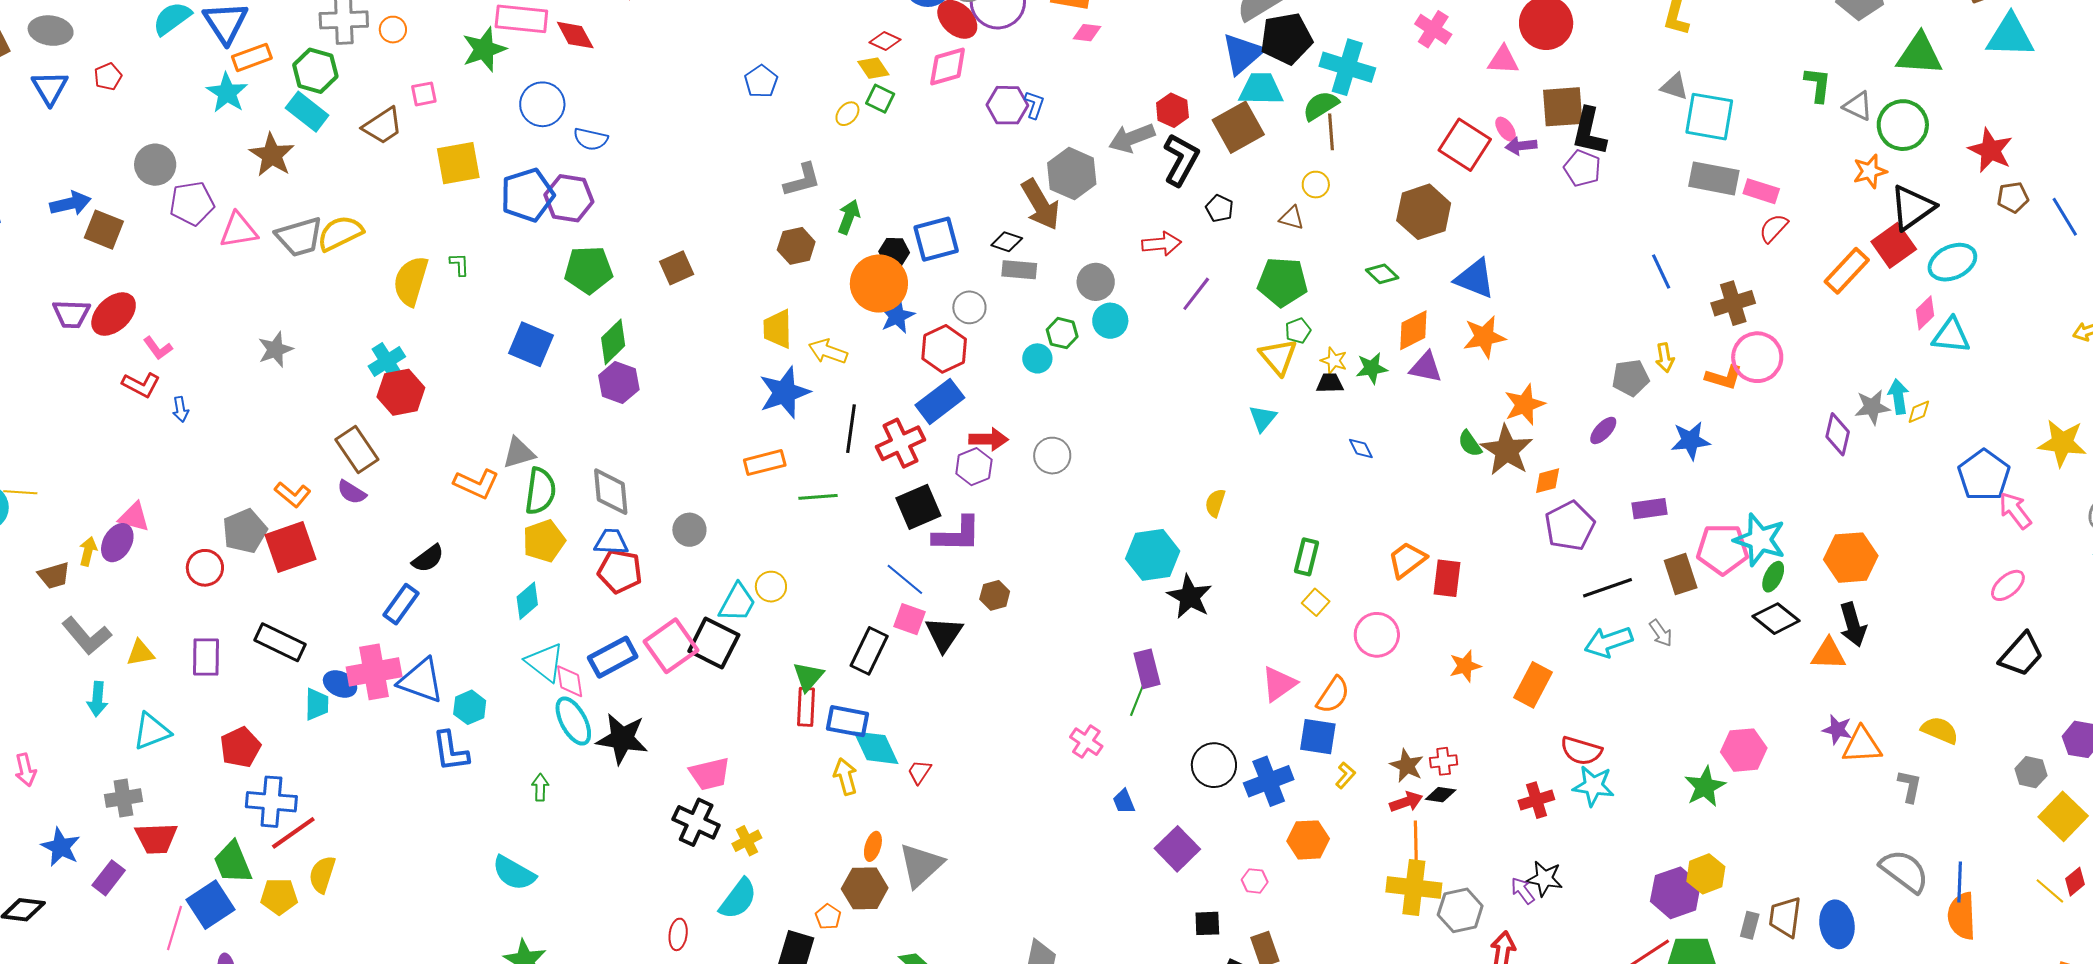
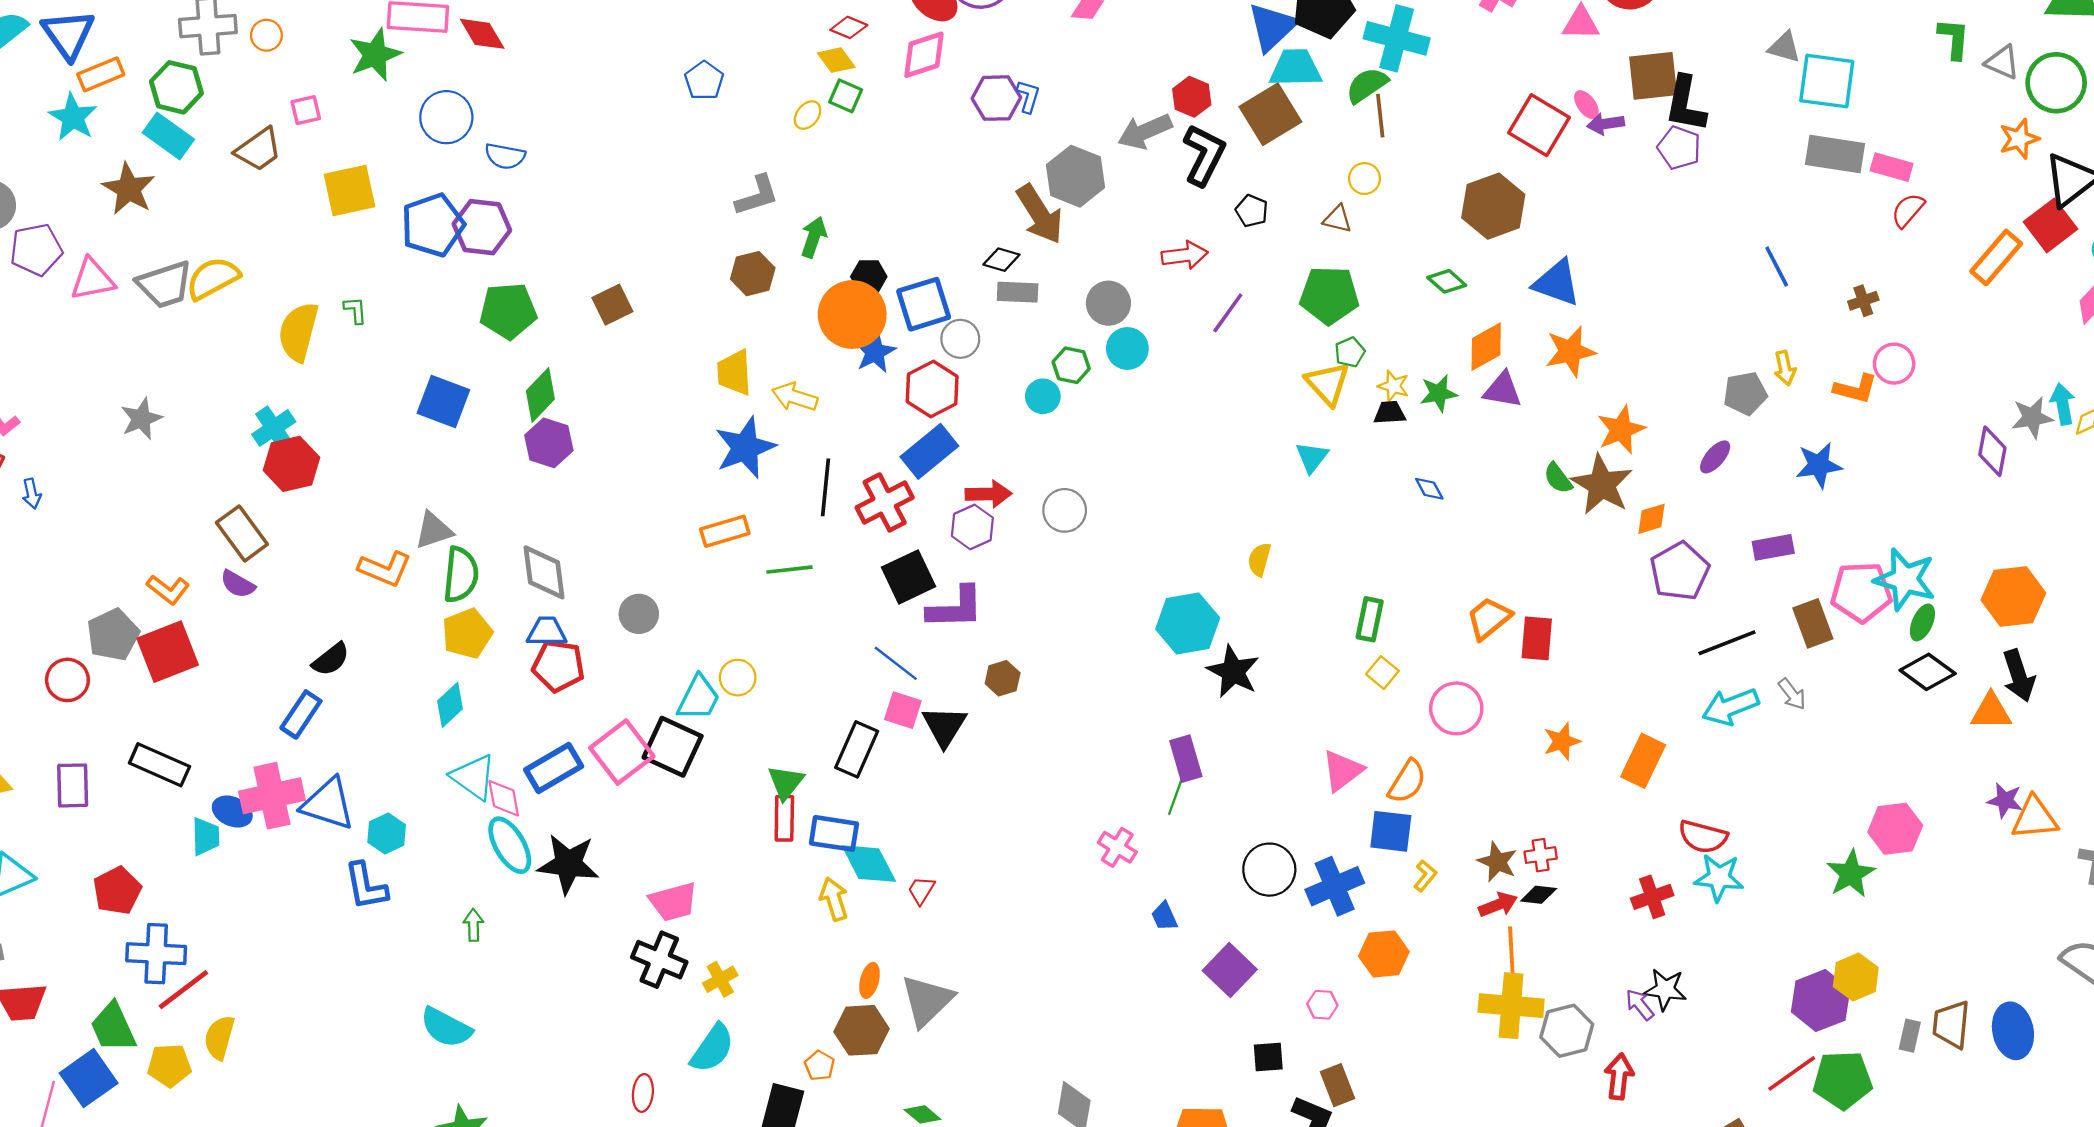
blue square: (936, 239) -> (924, 304), moved
brown cross: (1733, 303) -> (1863, 301), size x0.6
pink circle: (1757, 357) -> (1894, 364), size x0.7

